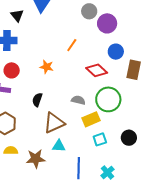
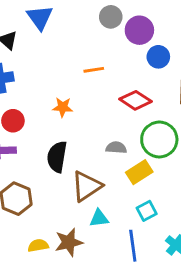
orange line: (72, 45) -> (94, 70), turned 56
blue circle: (116, 52) -> (158, 57), moved
black semicircle: (37, 100) -> (57, 157), size x1.5
cyan square: (100, 139) -> (147, 211), moved
yellow semicircle: (11, 150) -> (38, 245), moved

